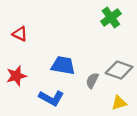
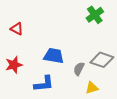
blue L-shape: (51, 98) -> (44, 84), turned -35
yellow triangle: (119, 103) -> (92, 88), moved

